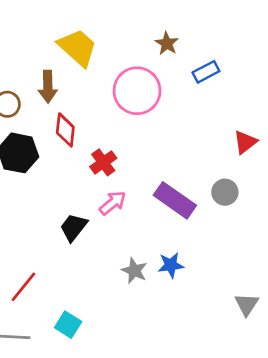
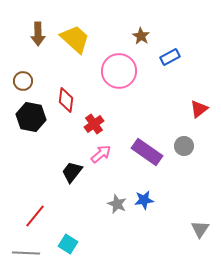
brown arrow: (48, 87) -> (38, 34), moved

